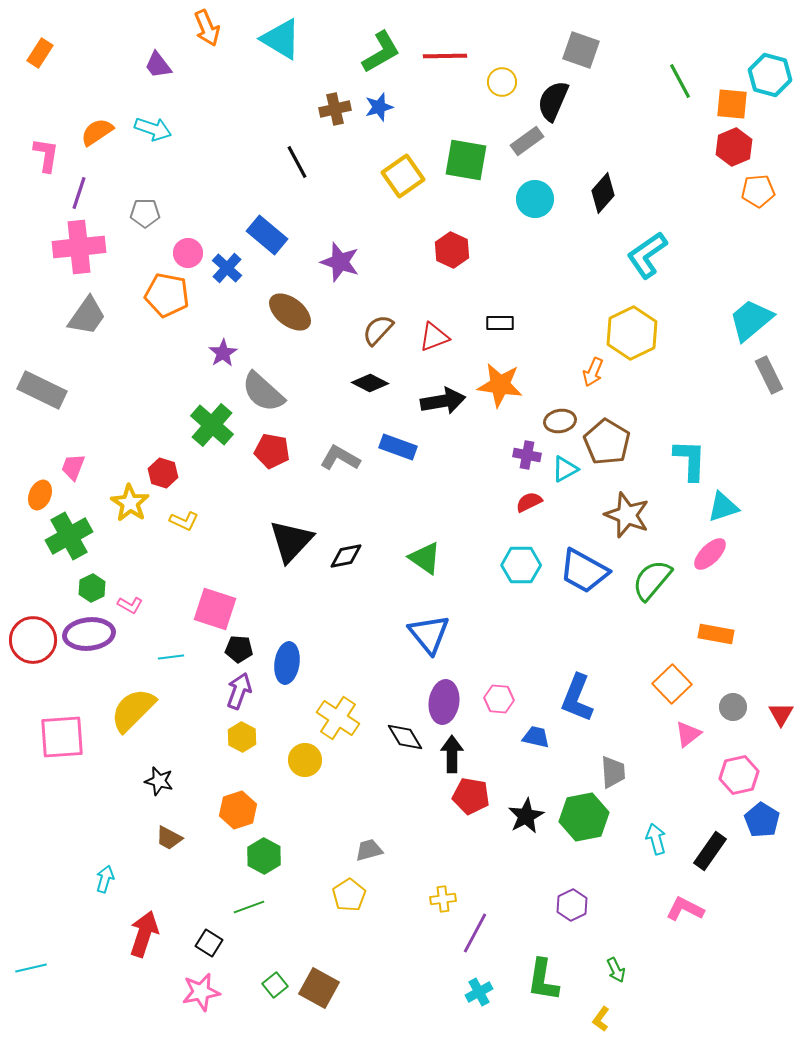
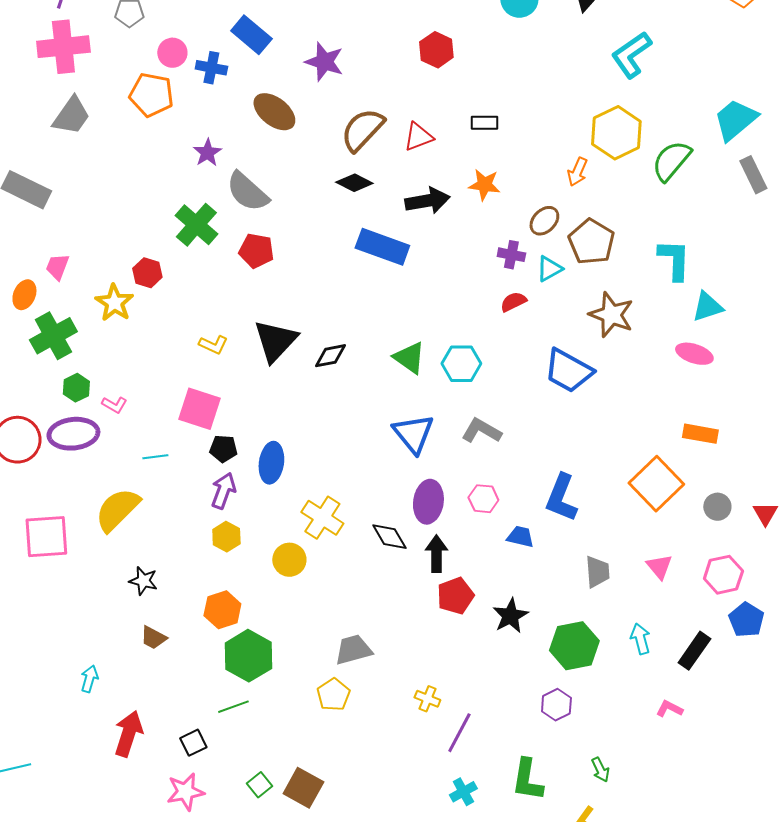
blue cross: (227, 268) -> (211, 68), turned -32
brown semicircle: (378, 330) -> (362, 130), size x1.4
orange star: (500, 385) -> (484, 185), size x0.7
brown ellipse: (560, 421) -> (544, 221), turned -36
blue rectangle: (398, 447) -> (382, 247), size x1.4
gray L-shape: (340, 458) -> (481, 431), moved
yellow L-shape: (184, 521) -> (213, 345), moved
pink ellipse: (710, 554) -> (694, 354), turned 63
cyan hexagon: (521, 565) -> (461, 364), moved
green semicircle: (652, 580) -> (671, 161), moved
orange square: (672, 684) -> (656, 484), size x1.4
pink triangle: (688, 734) -> (659, 567), moved, turned -32
red pentagon: (471, 796) -> (455, 596), turned -30
green hexagon: (584, 817) -> (574, 646), moved
gray trapezoid: (369, 850) -> (353, 650), size x1.4
green hexagon: (264, 856) -> (248, 656), size x1.4
yellow cross: (443, 899) -> (427, 699), turned 30
pink L-shape: (685, 909) -> (669, 709), size x0.7
black square: (209, 943) -> (193, 743), turned 32

